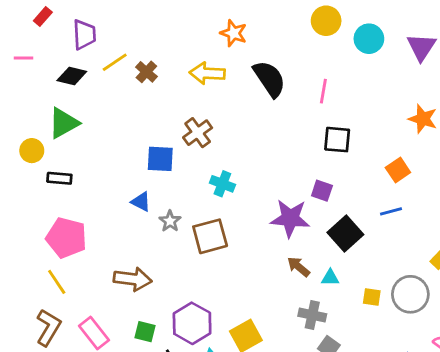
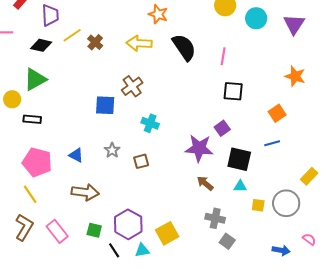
purple square: (322, 191) -> (222, 128), turned 35
blue triangle: (141, 202) -> (76, 155), moved
black square: (345, 234) -> (239, 159), turned -35
brown square: (210, 236) -> (141, 161), size x0.6
cyan triangle: (330, 278) -> (240, 186), moved

